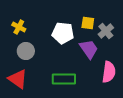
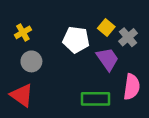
yellow square: (88, 23) -> (106, 28), turned 32
yellow cross: (19, 27) -> (23, 32), turned 32
green rectangle: (64, 79) -> (95, 99), moved

